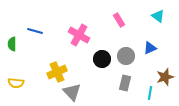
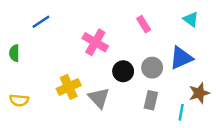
blue line: (35, 31) -> (41, 22), moved, turned -49
blue triangle: (150, 48) -> (181, 58), size x1.5
gray triangle: (72, 92) -> (99, 98), moved

